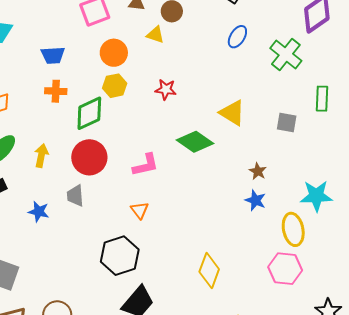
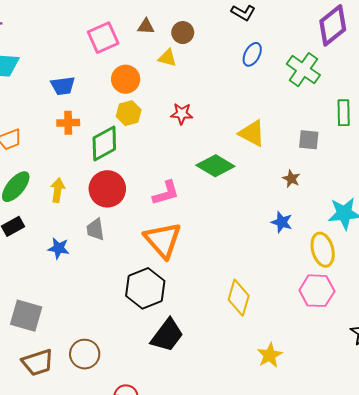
brown star: (258, 171) -> (291, 179), moved
orange triangle: (140, 210) -> (163, 240), size x2.0

